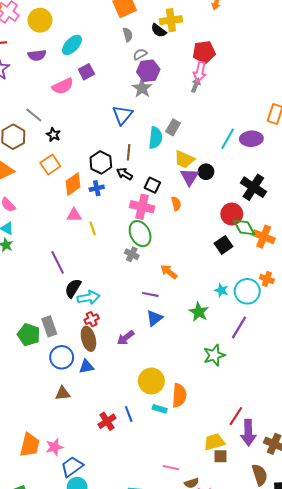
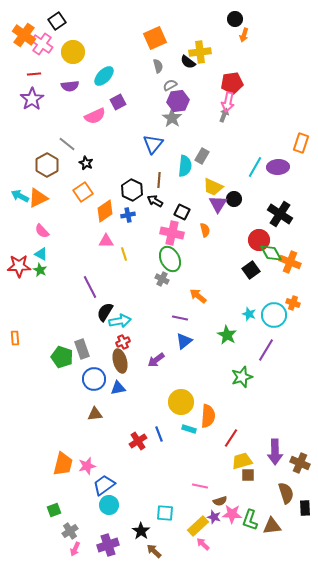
red line: (236, 416) -> (231, 438), moved

